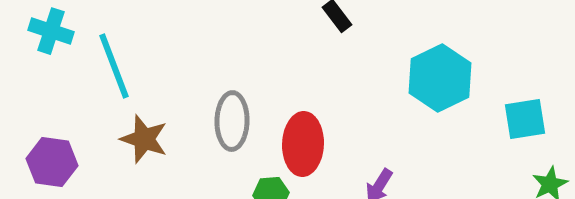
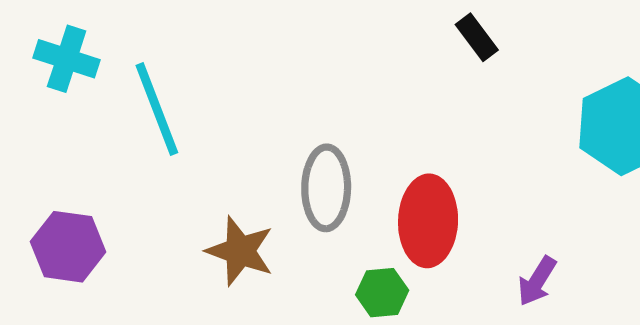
brown star: (144, 139) -> (240, 251), moved

